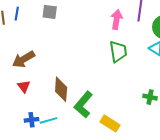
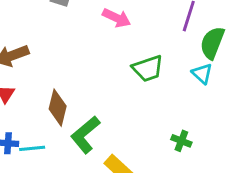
pink arrow: (117, 20) -> (117, 18), moved, turned 96
green trapezoid: (118, 51) -> (148, 68), turned 70

